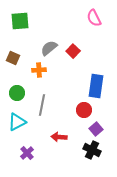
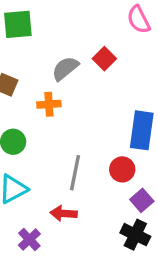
red square: (73, 51) -> (104, 59), moved
gray line: (42, 105) -> (75, 173), moved
red arrow: (59, 137) -> (64, 213), moved

